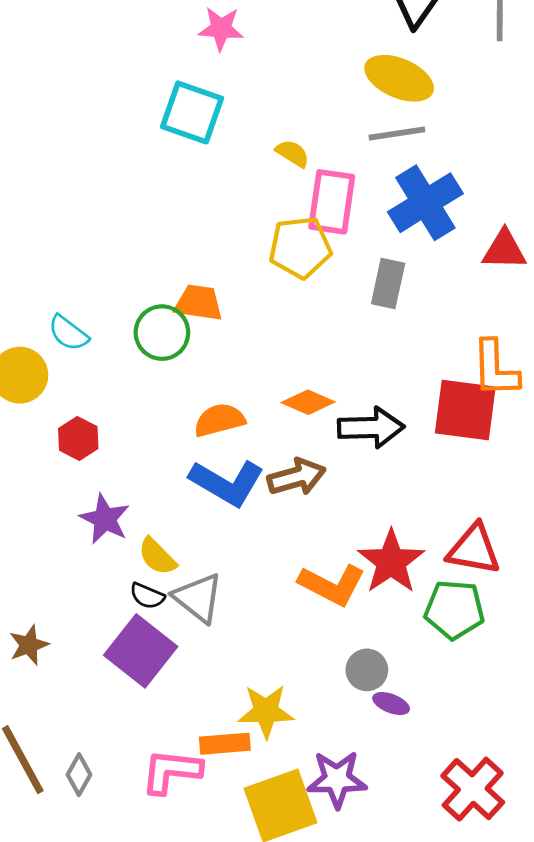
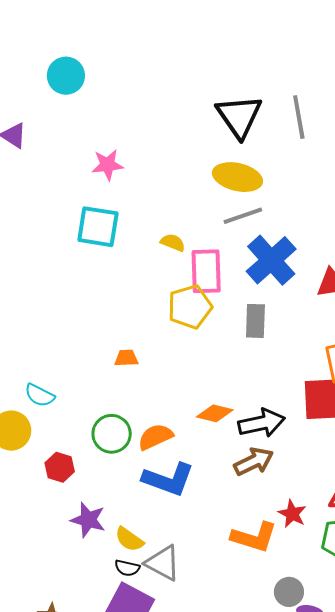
orange trapezoid: (199, 303) -> (126, 358), size x0.7
green circle: (162, 333) -> (112, 434), moved
brown arrow: (297, 477) -> (254, 462), moved
red star: (391, 562) -> (292, 514), size x0.6

